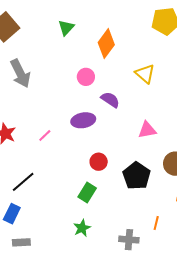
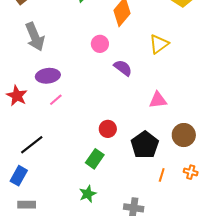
yellow triangle: (145, 74) -> (159, 44), turned 40
purple ellipse: (83, 120) -> (48, 76), moved
orange line: (156, 223) -> (162, 175), moved

